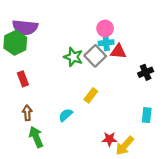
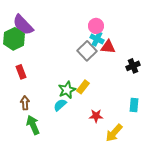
purple semicircle: (25, 27) -> (23, 25), turned 40
cyan cross: (106, 43) -> (97, 39), turned 32
green star: (73, 57) -> (67, 90), moved, turned 30
red star: (109, 139) -> (96, 116), moved

